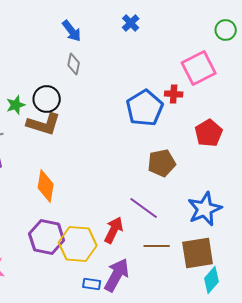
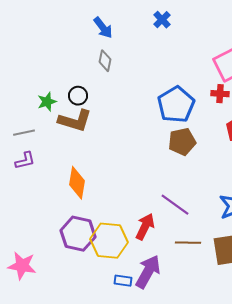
red cross: (174, 94) -> (220, 94), moved
black circle: (47, 99) -> (78, 96), size x0.7
brown pentagon: (162, 163) -> (182, 142), moved

